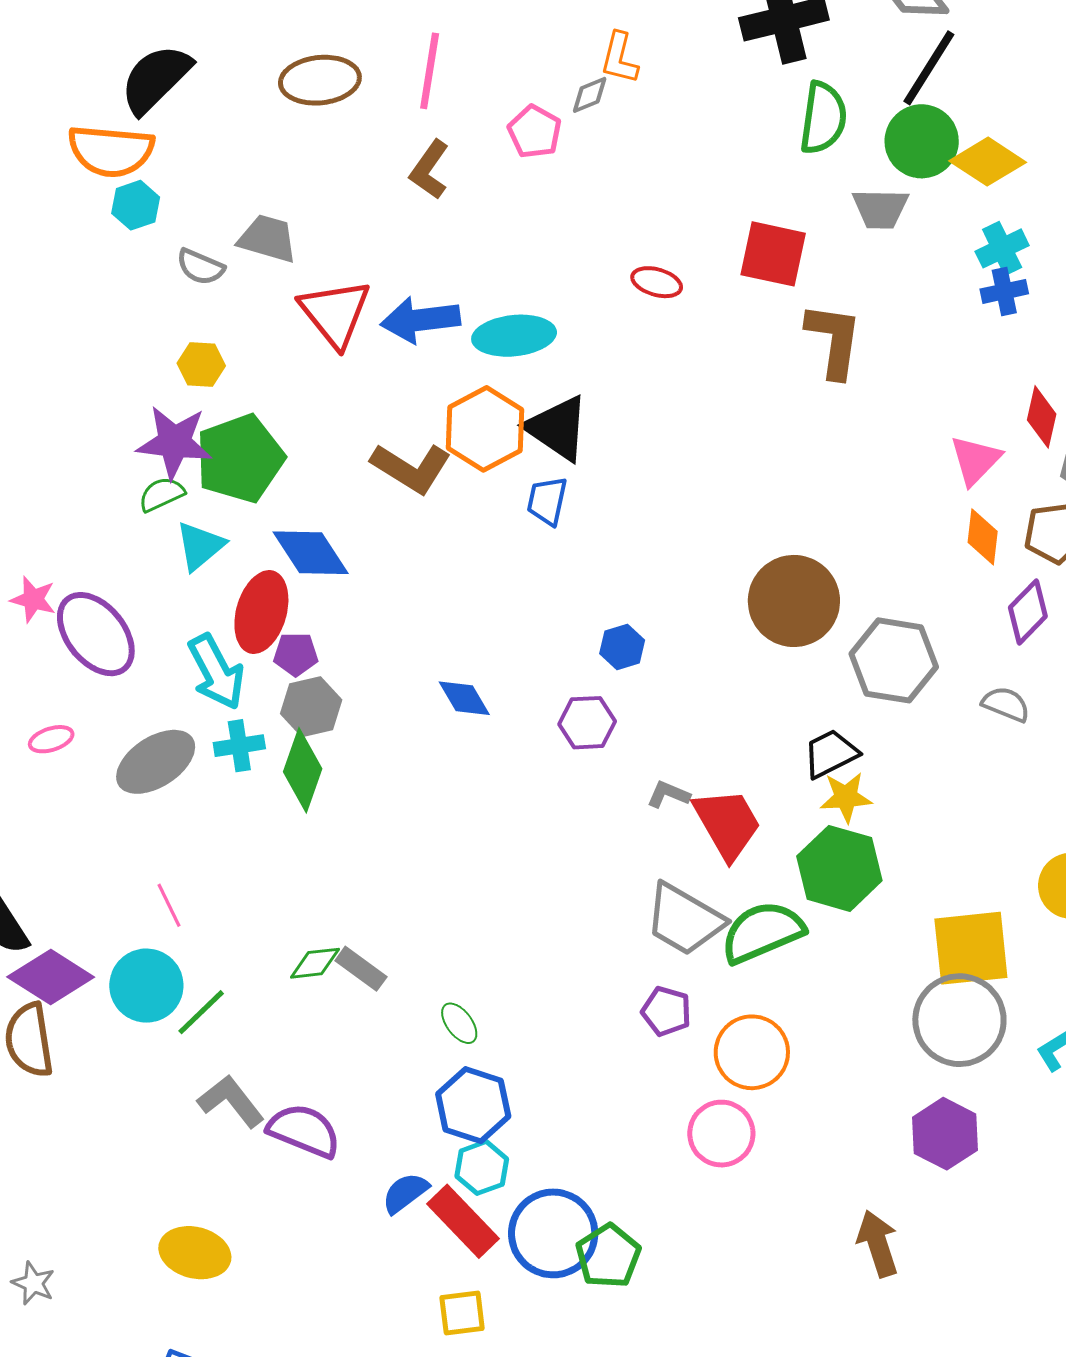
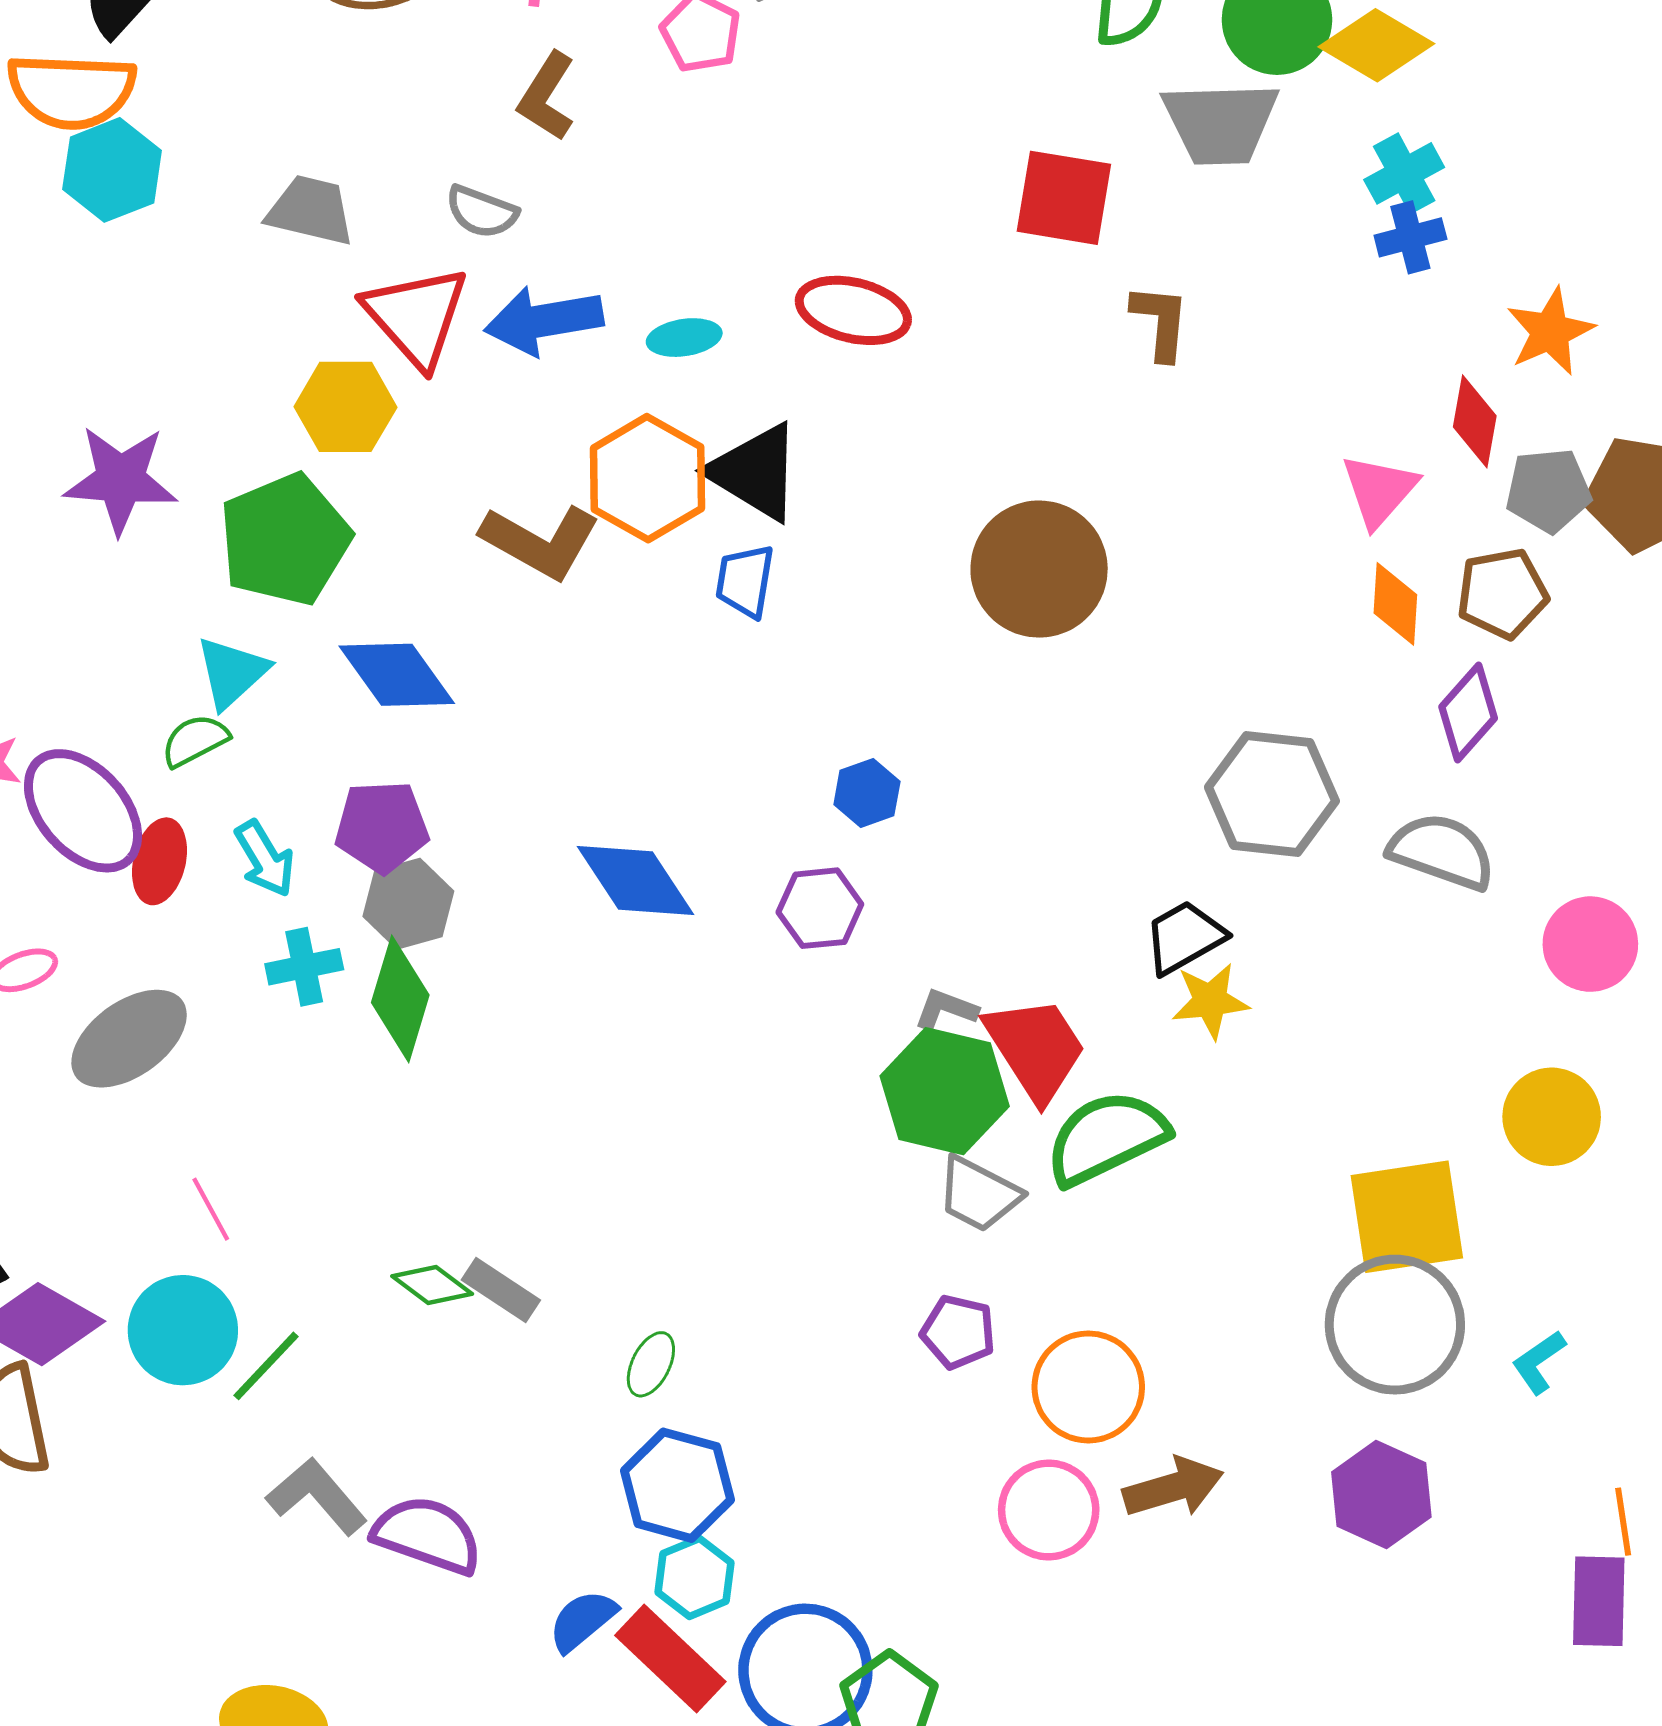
cyan hexagon: (136, 205) -> (112, 170), size x1.4
gray trapezoid: (880, 209) -> (1220, 123), size x1.4
gray semicircle: (200, 267) -> (482, 212), moved
red ellipse: (657, 282) -> (853, 310), moved, size x1.5
cyan ellipse: (514, 336) -> (684, 338), size x0.6
brown L-shape: (834, 340) -> (1160, 322), size x0.7
yellow hexagon: (201, 364) -> (345, 407), moved, size x1.4
purple star: (174, 442) -> (121, 480), moved
green semicircle: (162, 494) -> (195, 741), moved
brown circle: (794, 601) -> (1039, 569), moved
red ellipse: (261, 612) -> (159, 861), moved, size x0.7
purple pentagon: (296, 654) -> (382, 827), size x1.4
cyan arrow: (216, 672) -> (265, 859), size x0.7
blue diamond: (464, 698) -> (636, 880), size x1.5
gray semicircle: (1006, 704) -> (1442, 851), size x1.5
gray ellipse: (156, 762) -> (129, 1039), moved
green hexagon: (839, 868) -> (945, 1091), moved
gray trapezoid: (684, 919) -> (979, 1194), size x0.7
green semicircle: (762, 932) -> (1107, 1138), moved
green diamond: (315, 963) -> (432, 1285), turned 46
green ellipse: (459, 1023) -> (651, 1364), turned 66
brown arrow: (878, 1244) -> (1173, 1487), moved, turned 94

